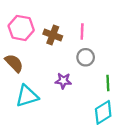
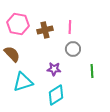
brown cross: (53, 35) -> (45, 30), turned -35
cyan diamond: (103, 112) -> (56, 95), moved

